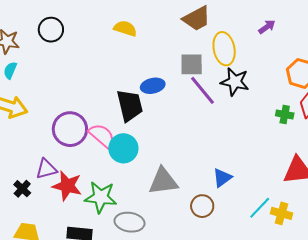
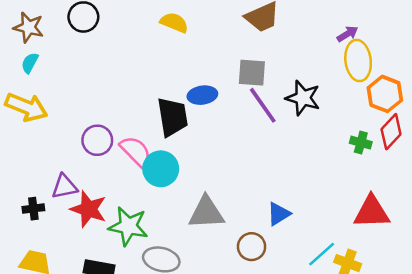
yellow ellipse: (224, 49) -> (358, 61), moved
purple circle: (70, 129) -> (97, 140), size x0.7
black cross: (22, 189) -> (33, 209), turned 36

